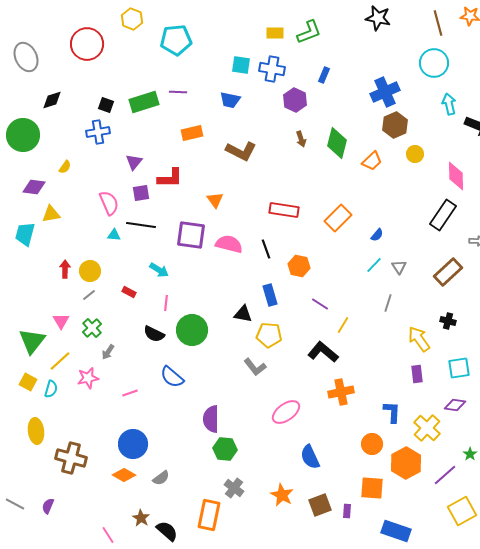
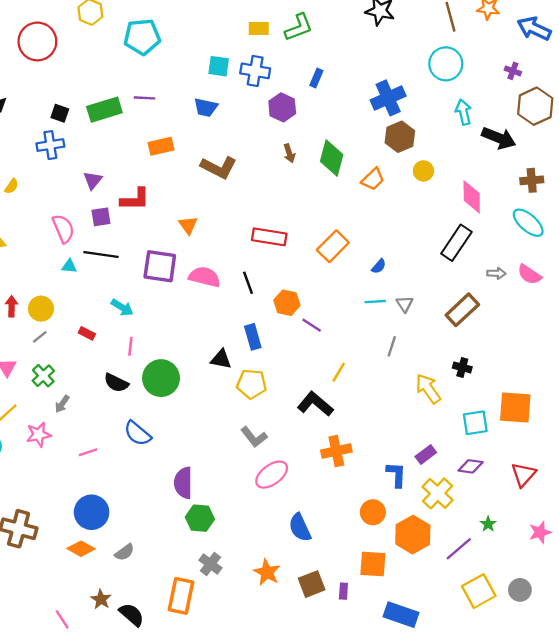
cyan line: (374, 265) -> (375, 302), turned 42
purple line: (320, 304) -> (312, 325), moved
gray L-shape: (255, 367) -> (254, 437), moved
purple rectangle: (417, 374) -> (426, 455), moved, turned 60

